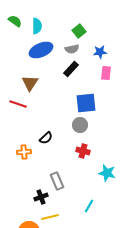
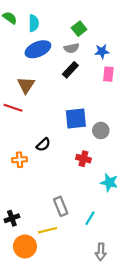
blue square: (86, 103) -> (76, 119), moved
gray circle: (80, 125) -> (101, 130), moved
gray rectangle: (57, 181) -> (61, 206), moved
black cross: (41, 197) -> (12, 218), moved

